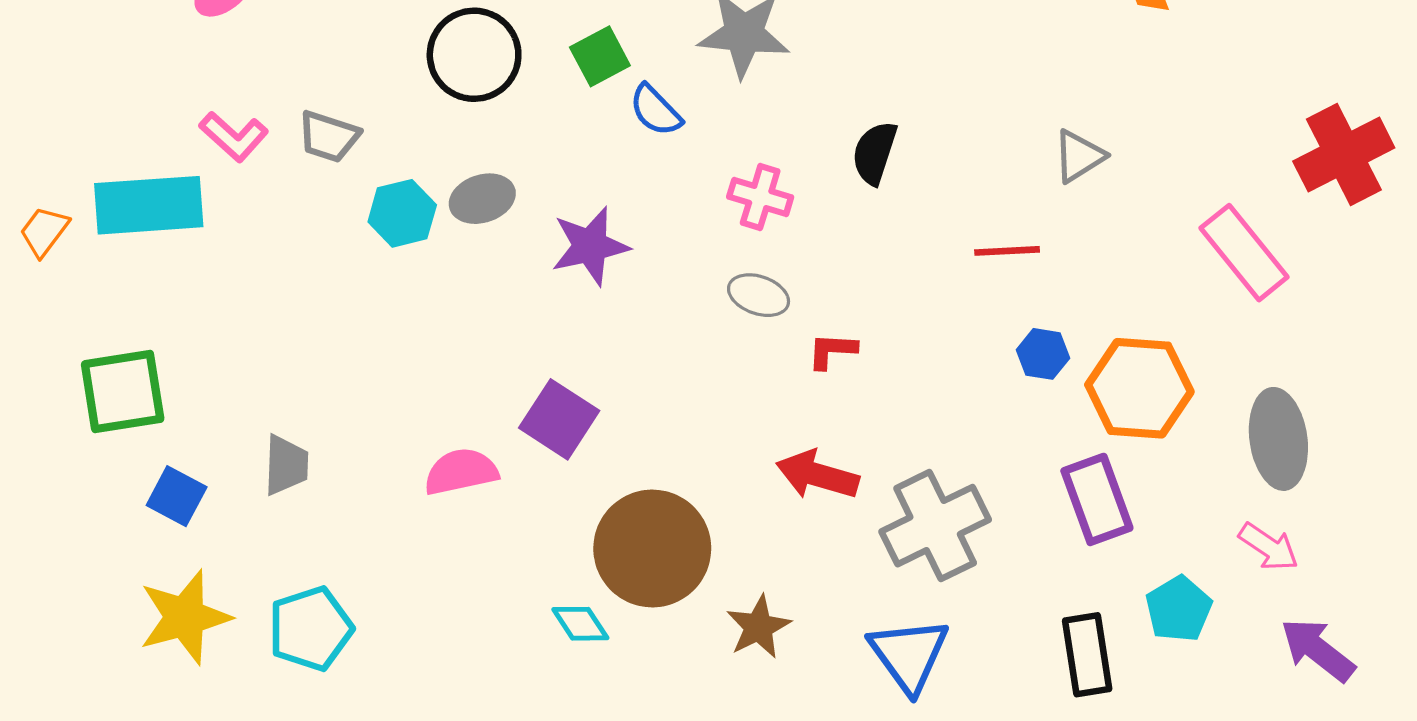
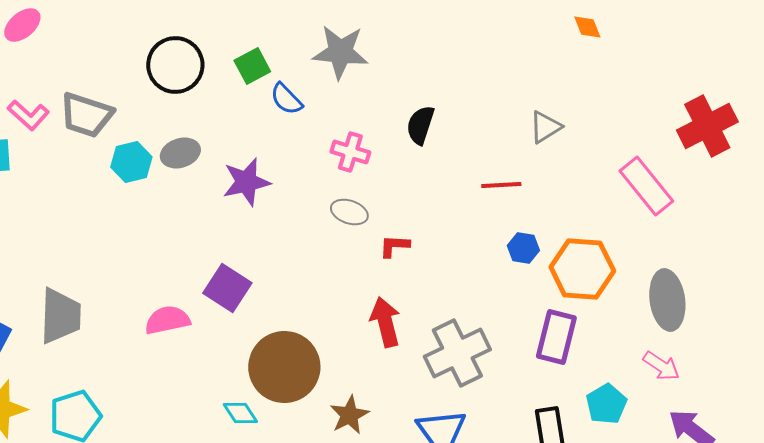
gray trapezoid: (329, 137) -> (86, 115), size x1.4
gray trapezoid: (286, 465) -> (60, 316), size x1.5
red arrow: (817, 475) -> (385, 322), turned 60
purple rectangle: (1097, 499) -> (556, 337), turned 34

